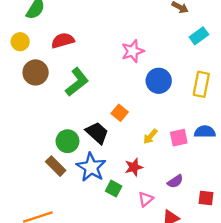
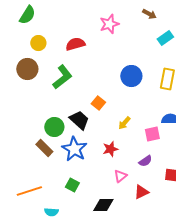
red semicircle: (63, 41) -> (75, 44), moved
yellow circle: (20, 42) -> (38, 43), moved
pink star: (133, 51) -> (109, 24), moved
pink square: (179, 138) -> (152, 134), moved
green square: (114, 189) -> (72, 185), moved

